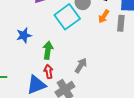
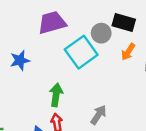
blue star: (24, 35) -> (20, 60), moved

